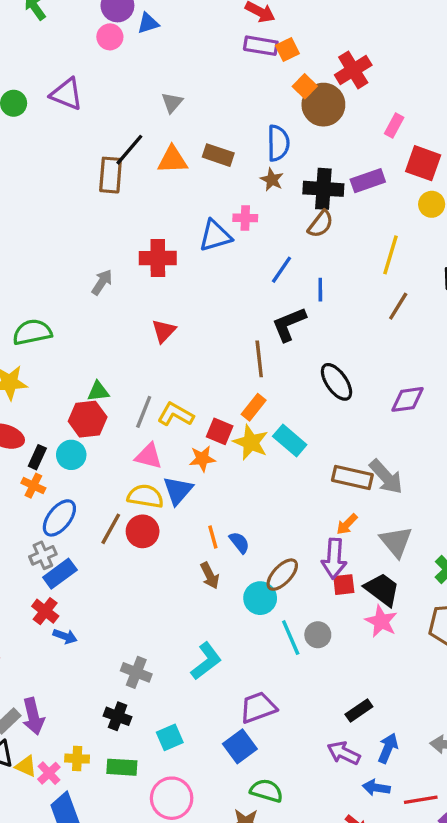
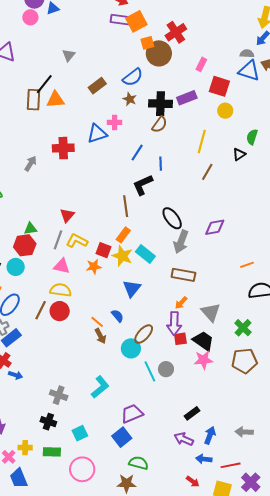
orange square: (287, 49) -> (136, 21), size x1.5
orange square: (305, 86) -> (147, 43), turned 32
blue semicircle: (278, 143) -> (133, 77), turned 55
brown rectangle: (218, 155) -> (97, 86), turned -54
orange triangle: (172, 160) -> (56, 100), moved
red triangle: (164, 331) -> (67, 215), moved
gray arrow: (386, 477) -> (181, 242), moved, turned 65
blue triangle: (178, 490) -> (132, 288), moved
orange line: (213, 537) -> (97, 322), moved, turned -32
pink star: (381, 621) -> (203, 360), turned -30

